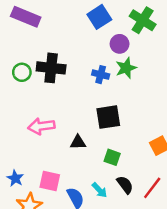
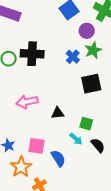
blue cross: (101, 75) -> (73, 57), turned 32
black square: (108, 117) -> (91, 84), moved
cyan arrow: (99, 190) -> (76, 139), moved

